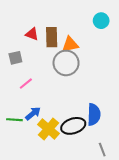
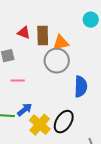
pink line: (26, 84) -> (18, 81), turned 40
blue semicircle: (94, 115) -> (81, 87), moved
black ellipse: (73, 126) -> (64, 122), turned -40

